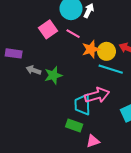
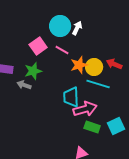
green star: (53, 75) -> (33, 71), moved
cyan trapezoid: (82, 105) -> (71, 97), moved
green rectangle: (74, 125) -> (92, 127), moved

